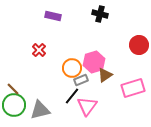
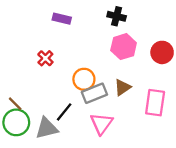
pink hexagon: (94, 62) -> (124, 47), moved
gray rectangle: (81, 80) -> (94, 93), size x1.5
pink rectangle: (133, 88) -> (155, 103), turned -65
black line: (72, 96) -> (64, 112), moved

